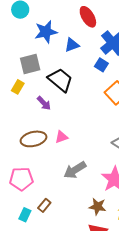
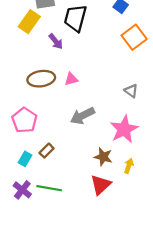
black trapezoid: (60, 80) -> (75, 18), turned -120
yellow rectangle: (18, 87) -> (29, 22), size x1.5
pink pentagon: (21, 179) -> (24, 120), turned 30

